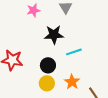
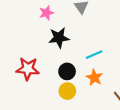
black star: (54, 35) -> (59, 38), moved
orange star: (72, 82) -> (94, 78), moved

